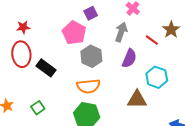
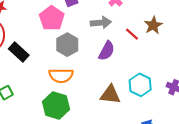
gray arrow: (121, 32) -> (101, 23), turned 60
cyan hexagon: (157, 77) -> (140, 85), moved

